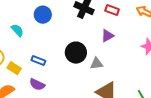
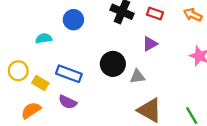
cyan semicircle: (17, 30) -> (44, 38), turned -56
blue rectangle: (38, 60) -> (69, 74), size x1.5

